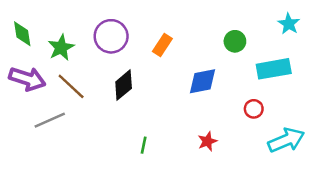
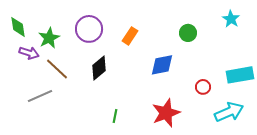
cyan rectangle: (274, 69) -> (240, 75), moved
purple arrow: (27, 79) -> (29, 53), moved, size x0.7
red star: (207, 141) -> (166, 113), size x1.8

